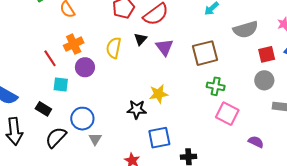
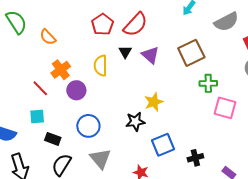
cyan square: (61, 84) -> (37, 116), moved
black rectangle: (43, 109) -> (53, 139), moved
blue circle: (82, 119) -> (88, 126), moved
gray triangle: (95, 139) -> (100, 159), size x1.6

